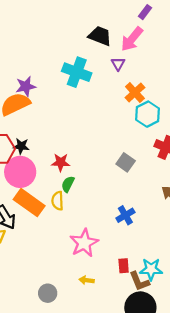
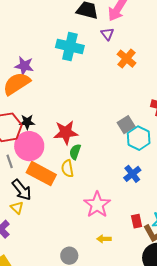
purple star: (26, 86) -> (24, 66), turned 30
cyan hexagon: (148, 114) -> (139, 138), moved
red star: (61, 162) -> (66, 132), size x1.4
gray square: (126, 162) -> (126, 125), turned 30

